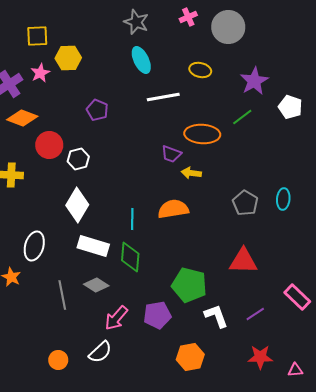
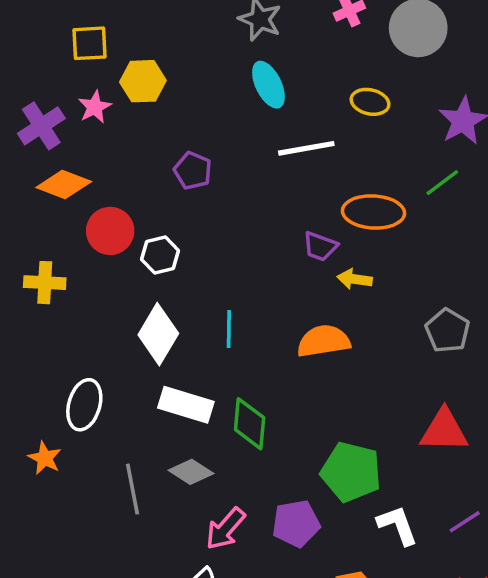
cyan line: (132, 219) -> (229, 329), moved

